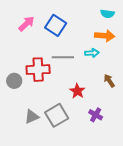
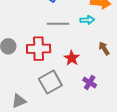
red cross: (38, 70) -> (39, 49), moved
gray triangle: (32, 117) -> (19, 101), moved

